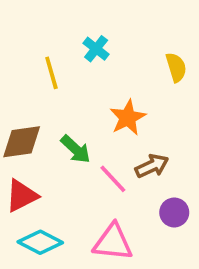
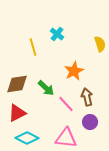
brown arrow: (152, 166) -> (87, 97), turned -78
purple circle: (174, 212) -> (90, 122), moved

